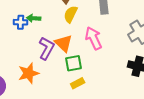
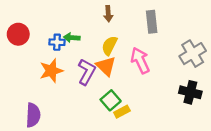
yellow semicircle: (71, 14) -> (109, 46), moved
green square: (74, 63) -> (111, 100), moved, turned -30
orange star: (29, 73) -> (51, 71), moved

